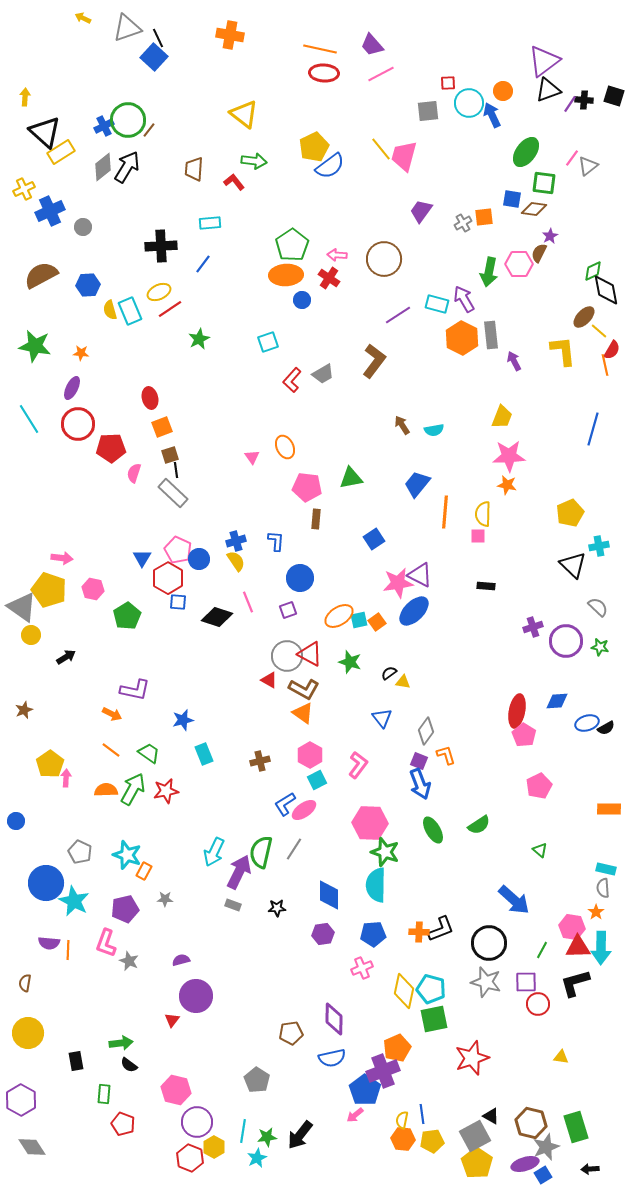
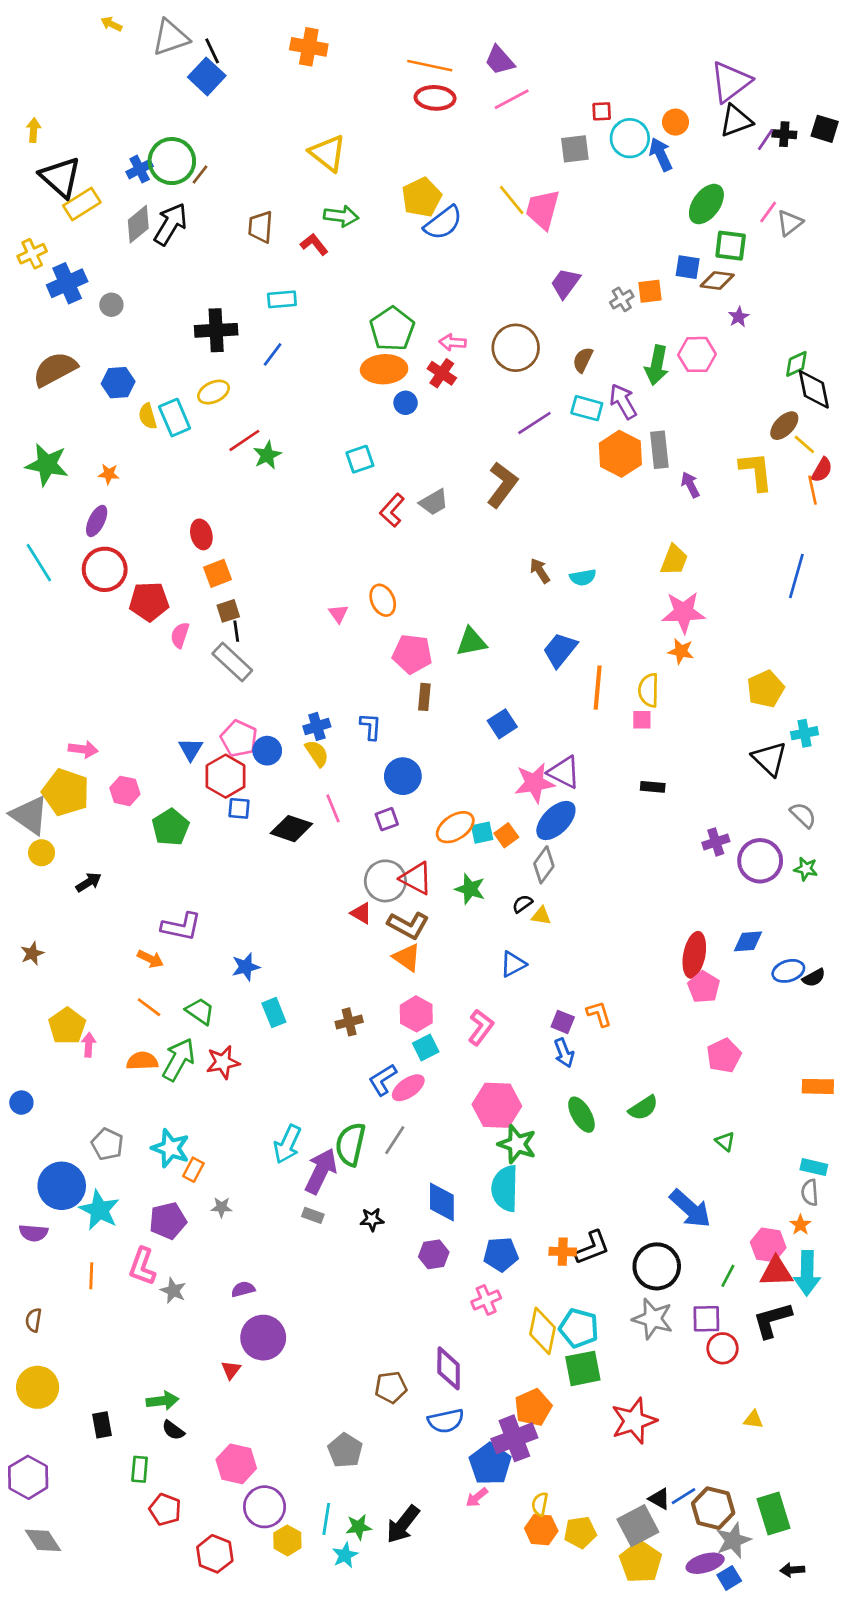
brown semicircle: (539, 253) -> (583, 360), moved
red line: (170, 309) -> (244, 440), moved
blue triangle: (382, 718) -> (513, 964), turned 40
gray diamond: (426, 731) -> (544, 865), moved
blue arrow: (420, 784) -> (564, 1053), size x0.7
purple semicircle: (49, 943) -> (34, 1233), moved
blue line: (422, 1114) -> (684, 1496), moved, turned 66
red hexagon: (190, 1158) -> (215, 1554), moved

